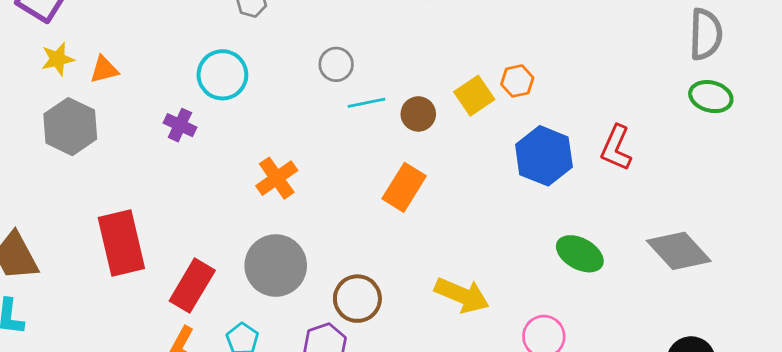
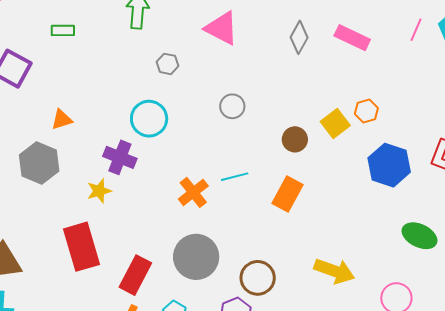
yellow star: (58, 59) -> (99, 191), moved
cyan line: (366, 103) -> (235, 177), moved
purple cross: (180, 125) -> (120, 157), size x1.4

